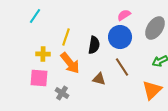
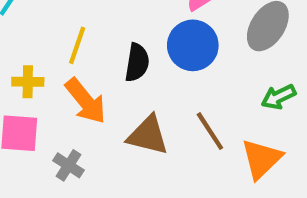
brown line: (122, 67) -> (210, 131), moved
brown triangle: (99, 79) -> (148, 135), size x1.5

